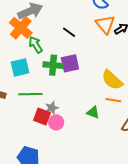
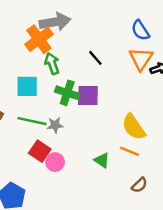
gray star: (52, 108) -> (55, 125), moved

